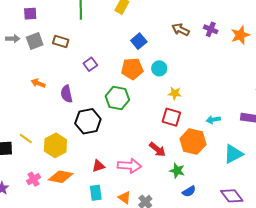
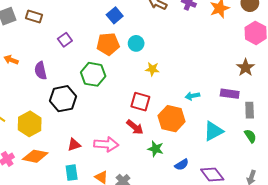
red square: (171, 117) -> (140, 102), moved
blue semicircle: (189, 191) -> (182, 165), moved

